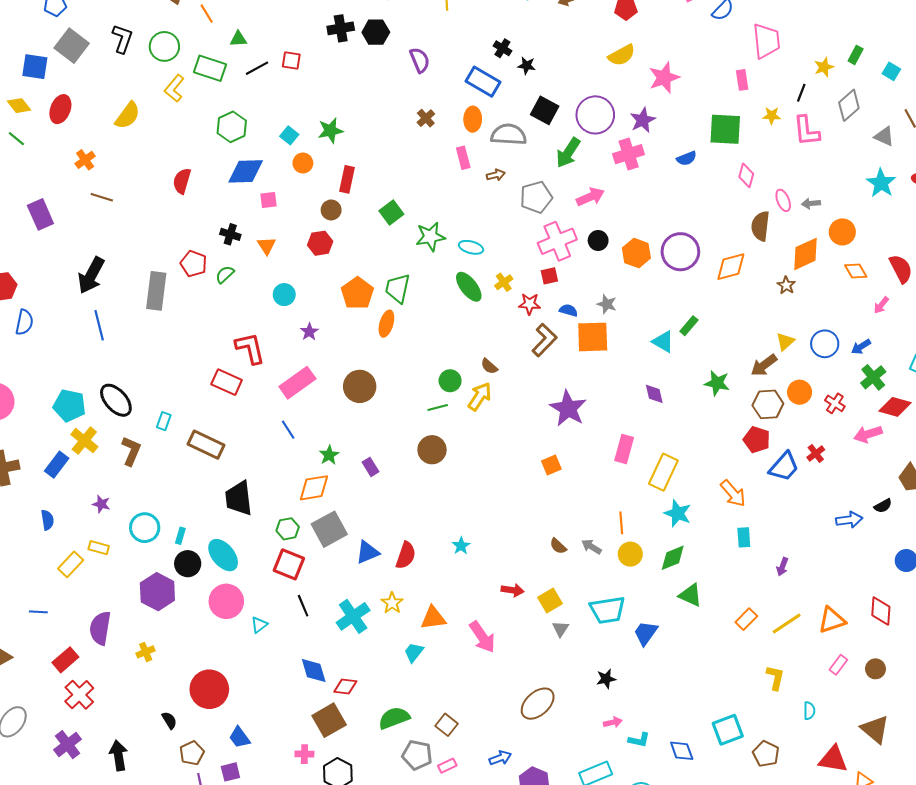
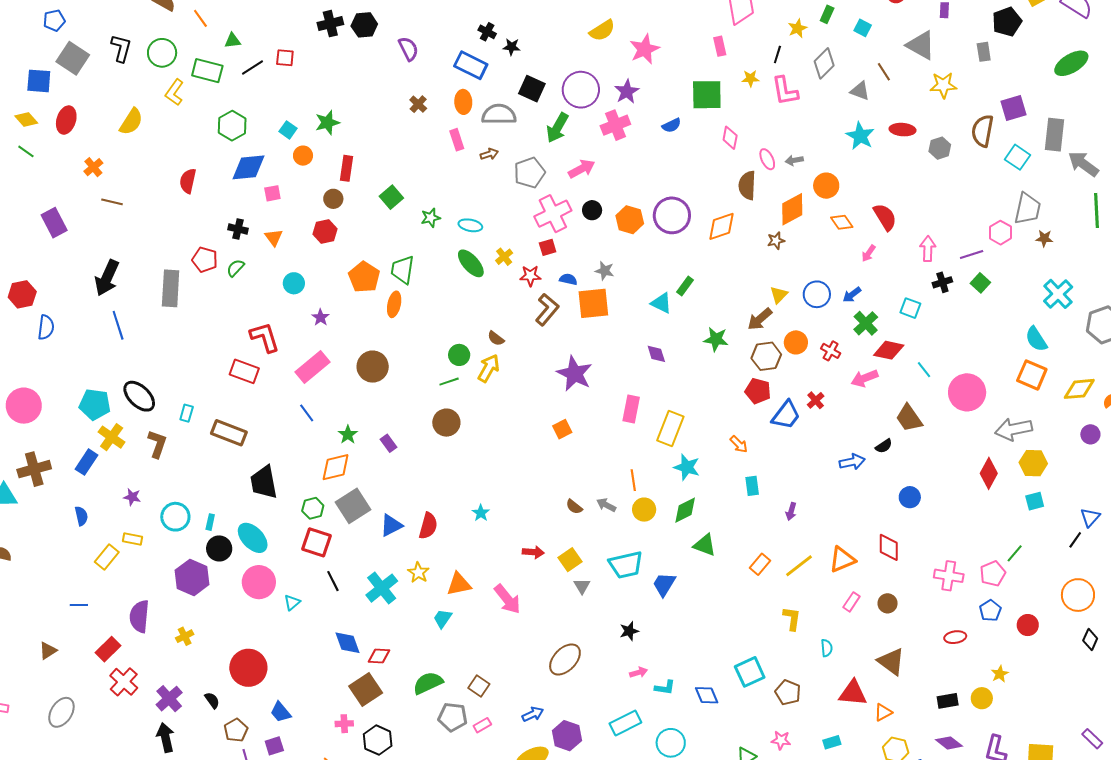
green star: (430, 237) -> (431, 218), size x0.7
brown star: (786, 285) -> (776, 241), turned 30
orange arrow: (733, 493) -> (739, 444), size x0.7
purple cross: (67, 745) -> (169, 699), moved

